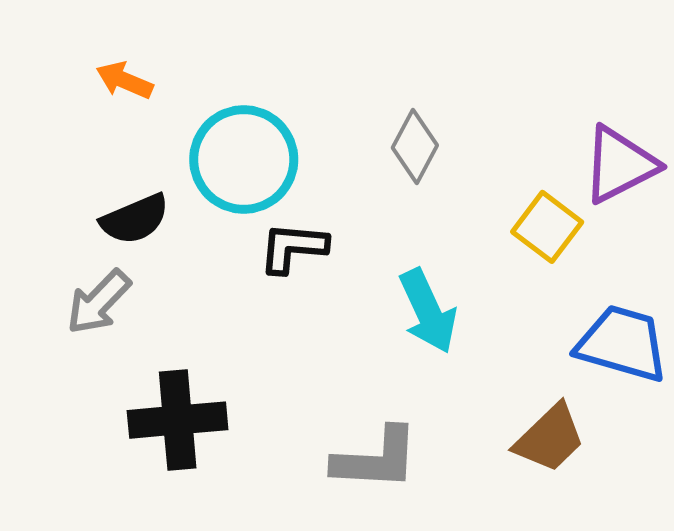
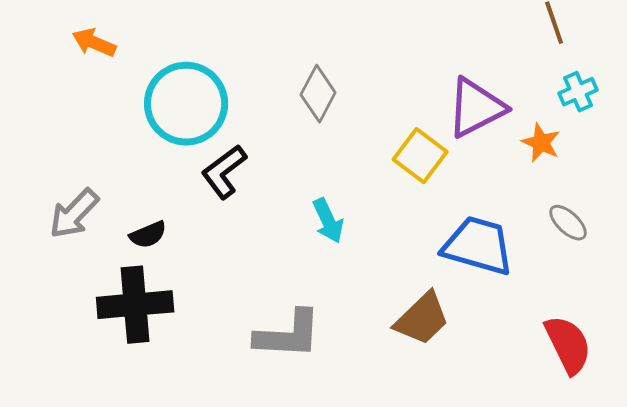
black semicircle: (135, 219) -> (148, 235), moved, size x0.7
black L-shape: (293, 248) -> (224, 172), turned -42
cyan arrow: (428, 311) -> (328, 221), size x0.7

